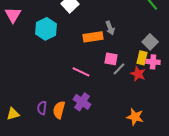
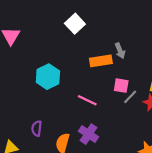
cyan hexagon: (46, 29) -> (48, 77), moved
purple semicircle: (42, 108) -> (37, 128), moved

